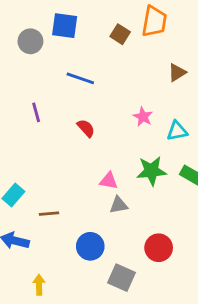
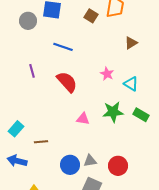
red semicircle: (86, 128) -> (67, 82), size x1.6
cyan triangle: (177, 131) -> (131, 84), turned 42
gray triangle: (119, 205) -> (90, 161), moved

